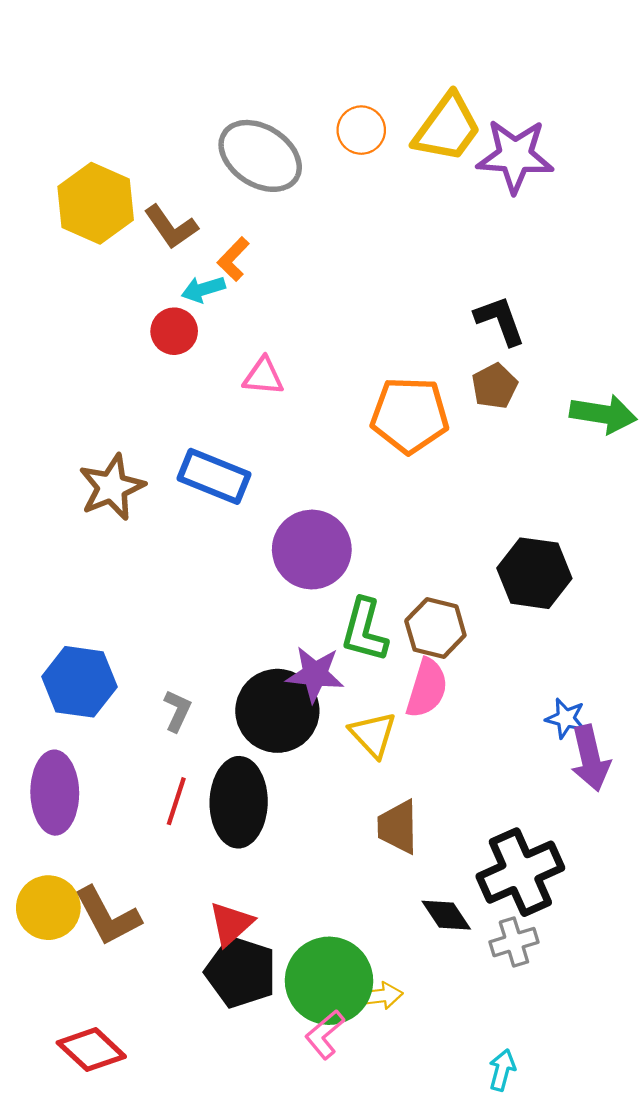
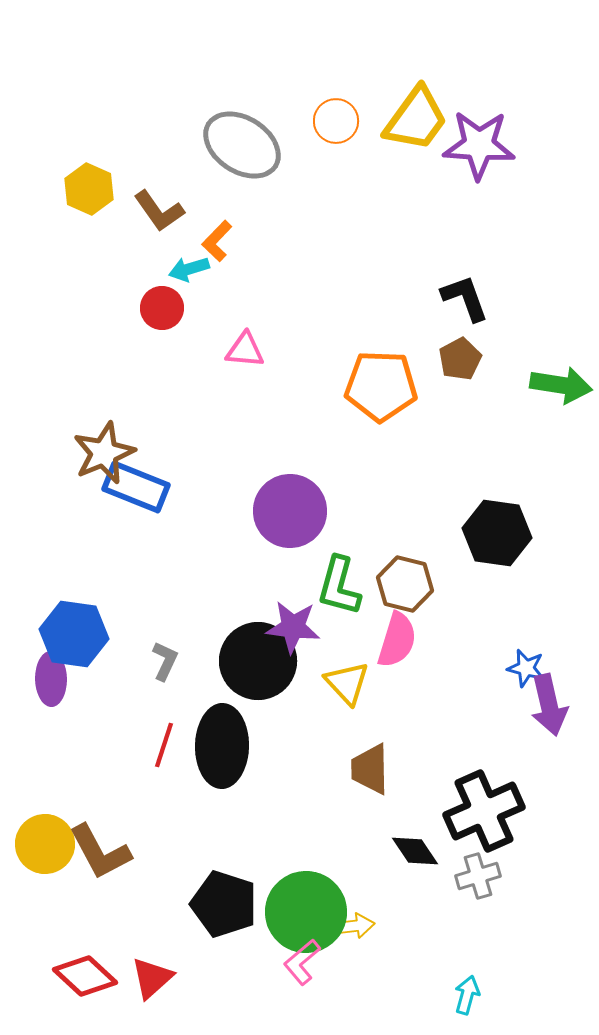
yellow hexagon: (96, 203) -> (89, 189), size x0.7
blue rectangle: (214, 476) -> (136, 487), moved
purple ellipse: (55, 793) -> (51, 679), moved, size x0.7
red triangle: (231, 924) -> (152, 978), moved

